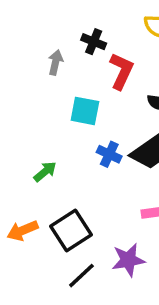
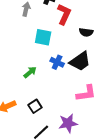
green arrow: (45, 172) -> (30, 72), moved
black square: (71, 231) -> (35, 106), size x0.6

